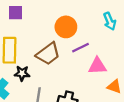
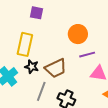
brown trapezoid: (48, 54) -> (56, 68), moved

